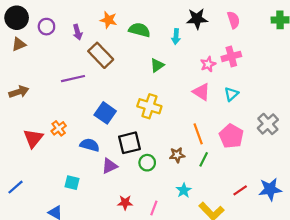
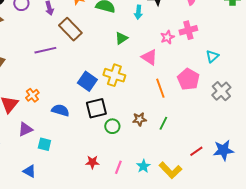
pink triangle: (201, 92) -> (149, 57), moved
cyan triangle: (231, 94) -> (212, 56), moved
blue square: (105, 113) -> (87, 81), moved
orange line: (198, 134) -> (160, 88), moved
pink pentagon: (231, 136) -> (188, 79), moved
purple triangle: (110, 166) -> (25, 129), moved
cyan star: (184, 190) -> (143, 166), moved

